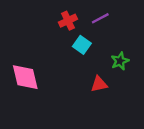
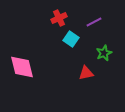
purple line: (100, 18) -> (94, 22), moved

